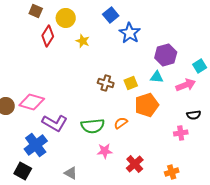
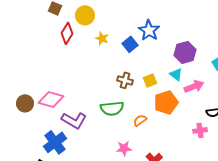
blue square: (111, 15) -> (130, 44), moved
cyan triangle: (157, 77) -> (176, 74), turned 32
pink arrow: (186, 85) -> (194, 86), moved
green semicircle: (93, 126) -> (112, 108), moved

